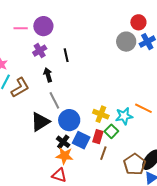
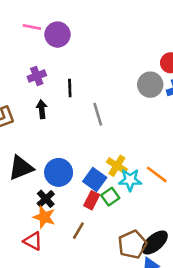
purple circle: (43, 26) -> (57, 35), moved
pink line: (21, 28) -> (32, 27), moved
gray line: (54, 100) -> (98, 114), moved
yellow cross: (101, 114) -> (117, 166), moved
blue square: (81, 140) -> (95, 180), moved
brown line: (103, 153) -> (78, 231), moved

